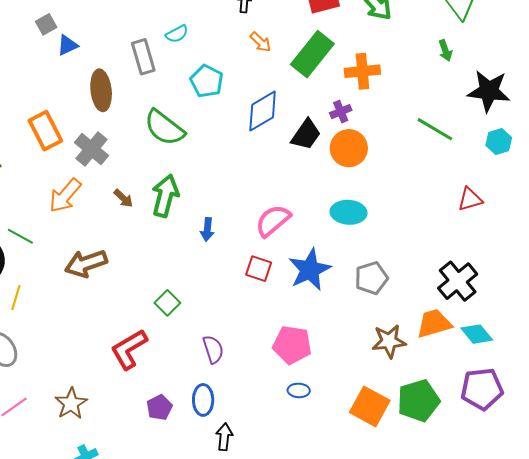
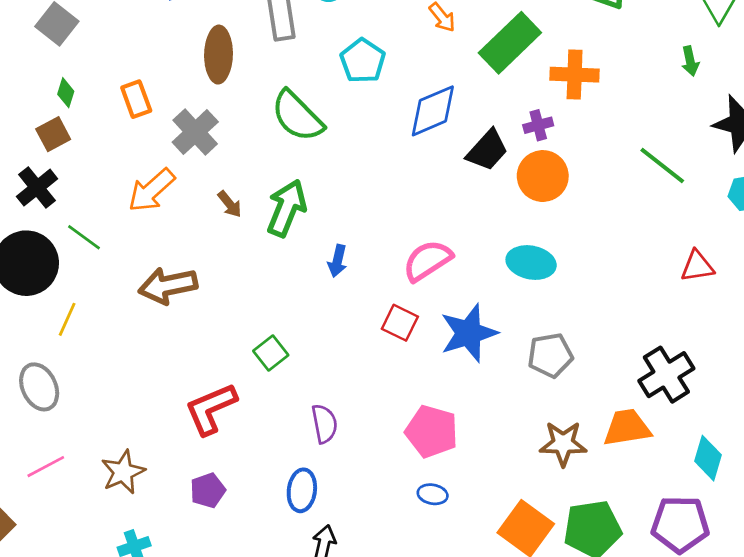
orange rectangle: (45, 131) -> (136, 99), size x0.7
cyan diamond: (477, 334) -> (708, 458), moved, turned 48
purple pentagon: (159, 407) -> (208, 490), moved

